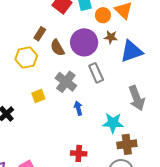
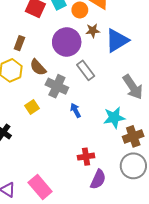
brown semicircle: (57, 48) -> (38, 67), moved

